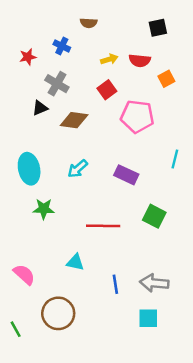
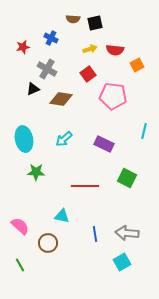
black square: (158, 28) -> (95, 23), moved
brown circle: (58, 313) -> (48, 243), moved, size x0.7
cyan square: (148, 318) -> (122, 262), turned -30
green line: (16, 329) -> (20, 265), moved

